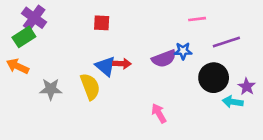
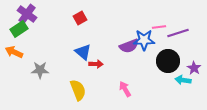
pink line: (197, 19) -> (159, 27), moved
red square: (102, 23) -> (80, 18), turned -32
blue star: (183, 51) -> (144, 40), size x1.5
red arrow: (122, 64) -> (96, 64), moved
yellow semicircle: (90, 87) -> (78, 90), moved

